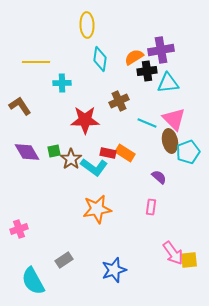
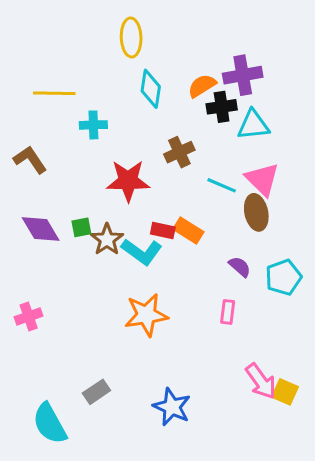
cyan pentagon: (188, 152) -> (283, 277), moved
pink cross: (19, 229) -> (29, 316), moved
yellow square: (189, 260) -> (285, 392), turned 30
blue star: (114, 270) -> (172, 407), turned -30

